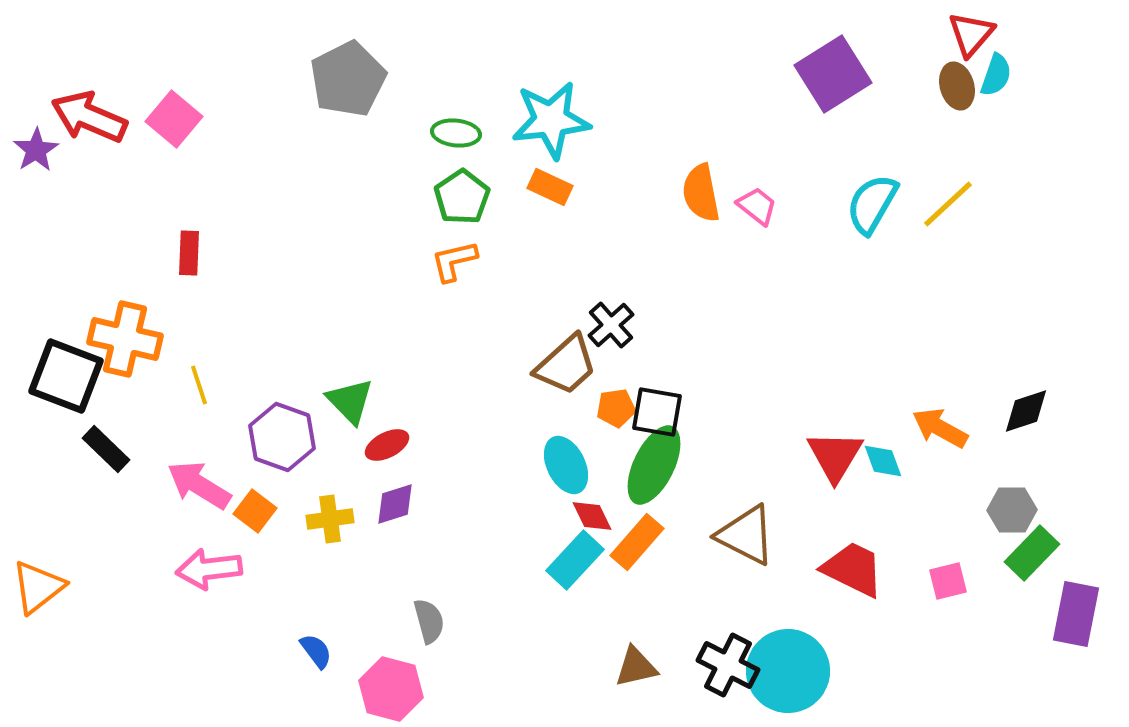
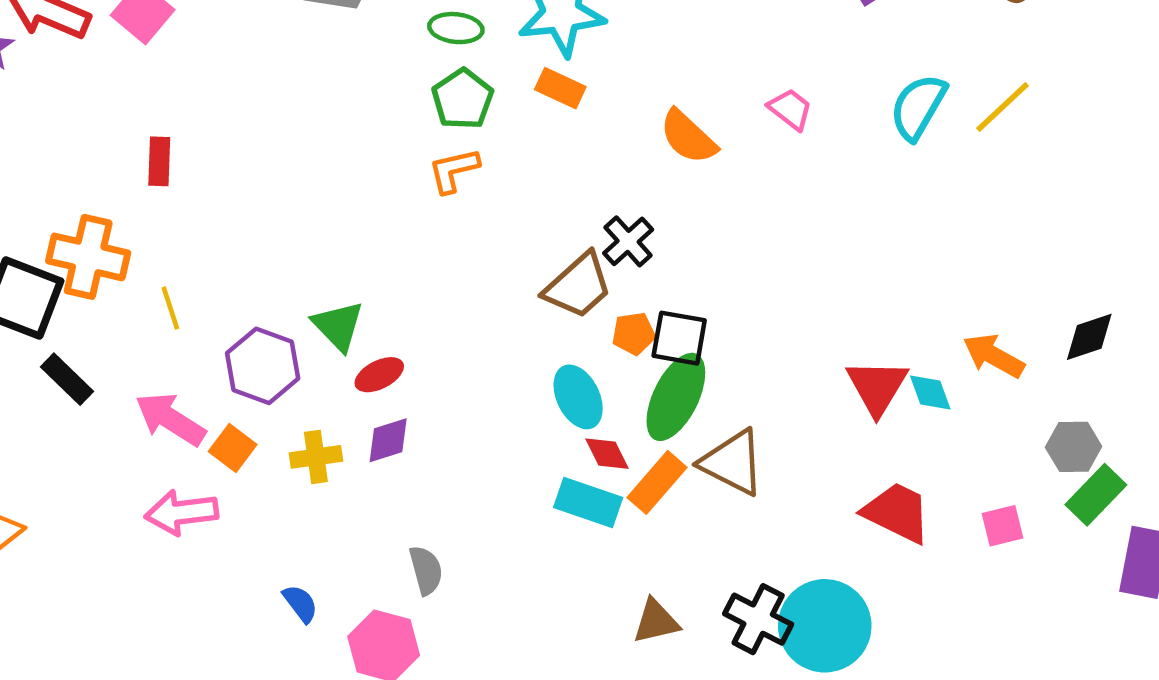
orange semicircle: (701, 193) -> (688, 137), moved, turned -36
brown triangle: (746, 535) -> (733, 462), moved
cyan rectangle: (575, 560) -> (588, 502), turned 66

